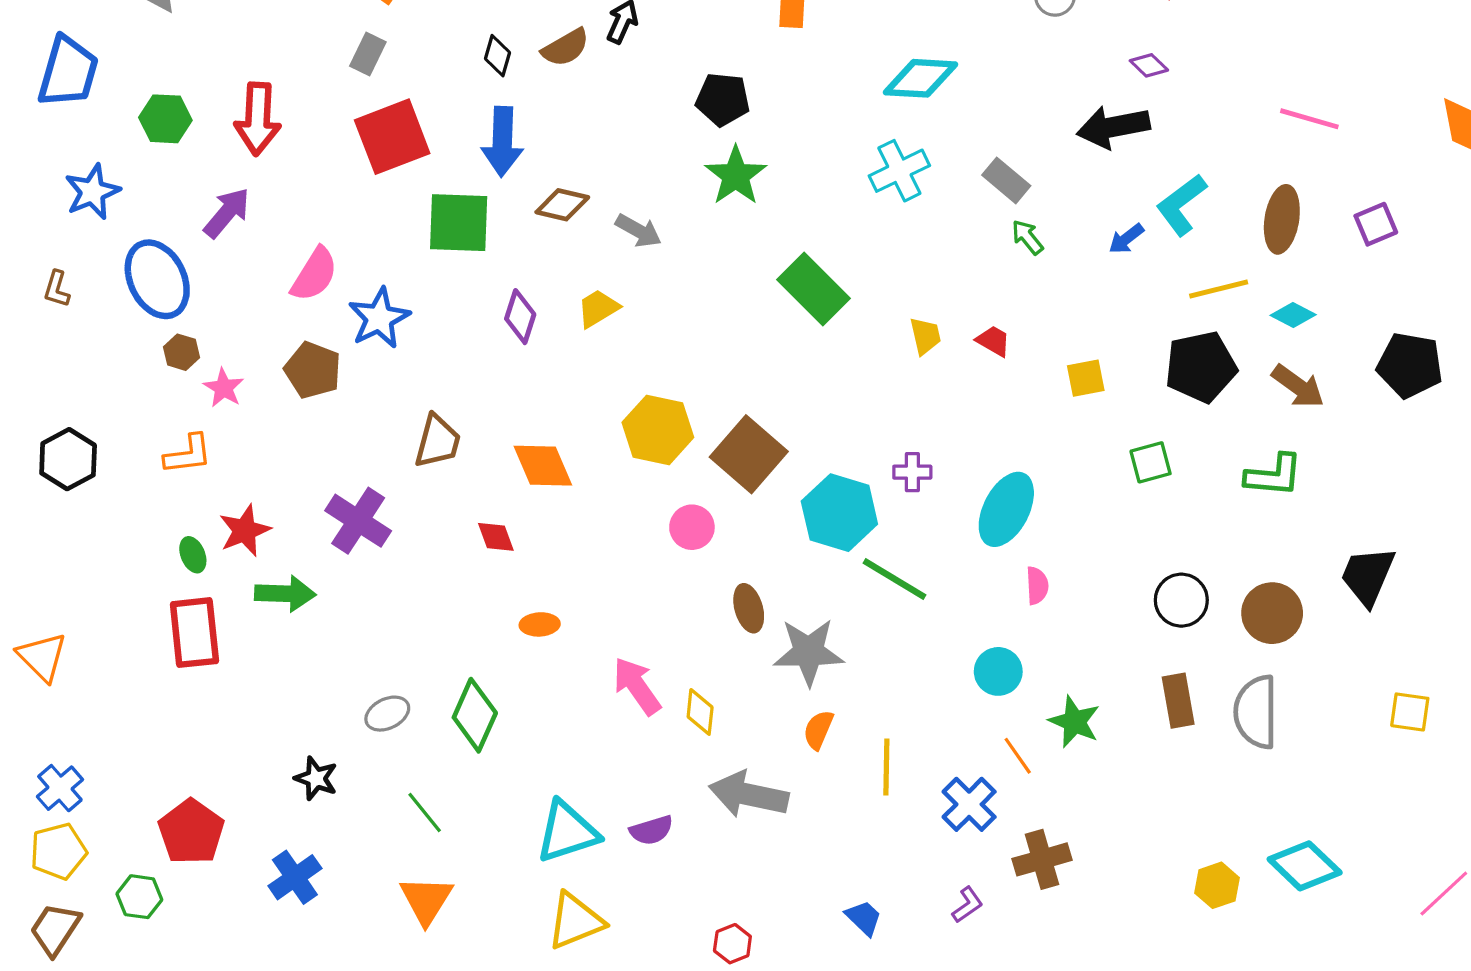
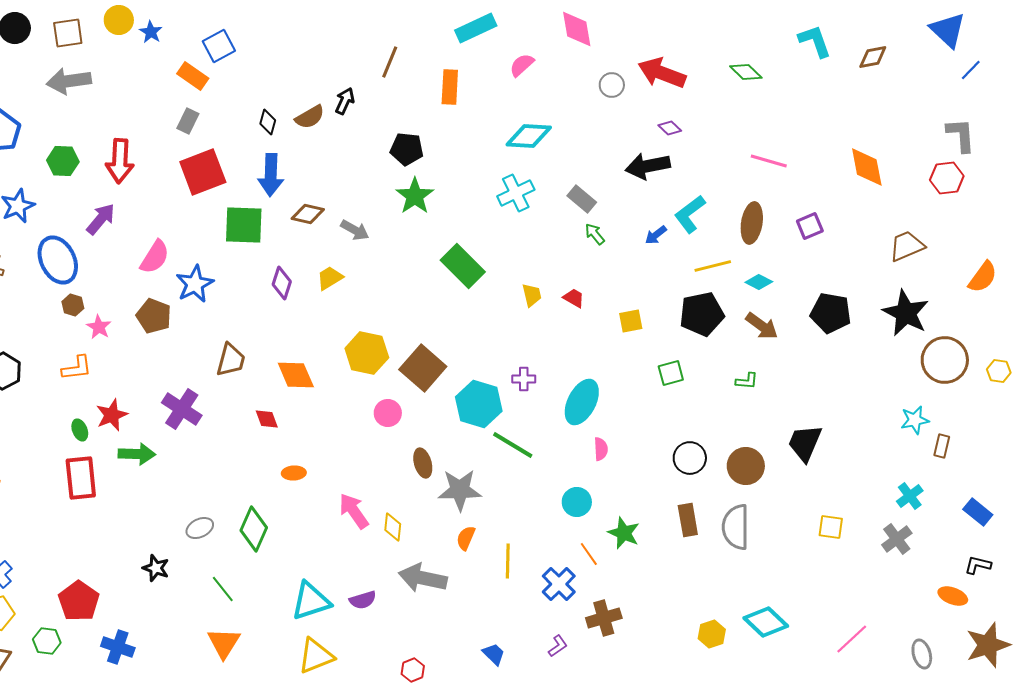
green L-shape: (1274, 475) -> (747, 381), size x0.6
blue cross: (295, 877) -> (118, 647), moved, turned -36

